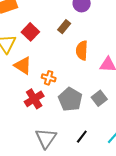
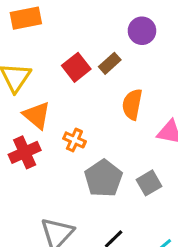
red square: (30, 32) -> (76, 67), moved
red cross: (34, 99) -> (25, 152), moved

